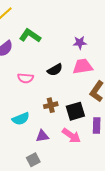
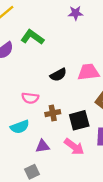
purple star: (80, 43) -> (76, 13), moved
pink semicircle: (25, 78) -> (30, 98), moved

